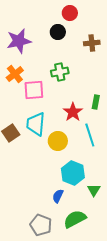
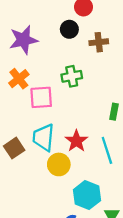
brown cross: (92, 43) -> (99, 42), moved
red star: (73, 112) -> (76, 141), moved
yellow circle: (58, 141) -> (59, 164), moved

